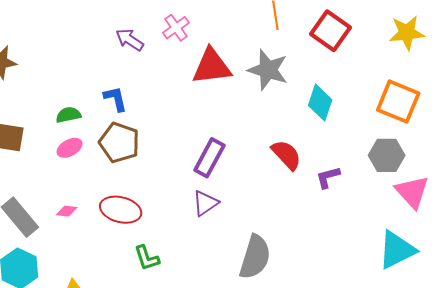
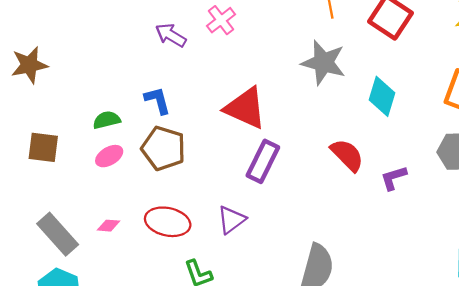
red triangle: (212, 66) -> (245, 108), moved, turned 33
purple triangle: (205, 203) -> (231, 220), moved

